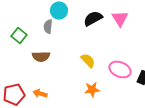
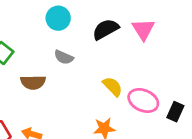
gray semicircle: (48, 27) -> (64, 57), moved, turned -72
yellow semicircle: (88, 61) -> (113, 87), moved

